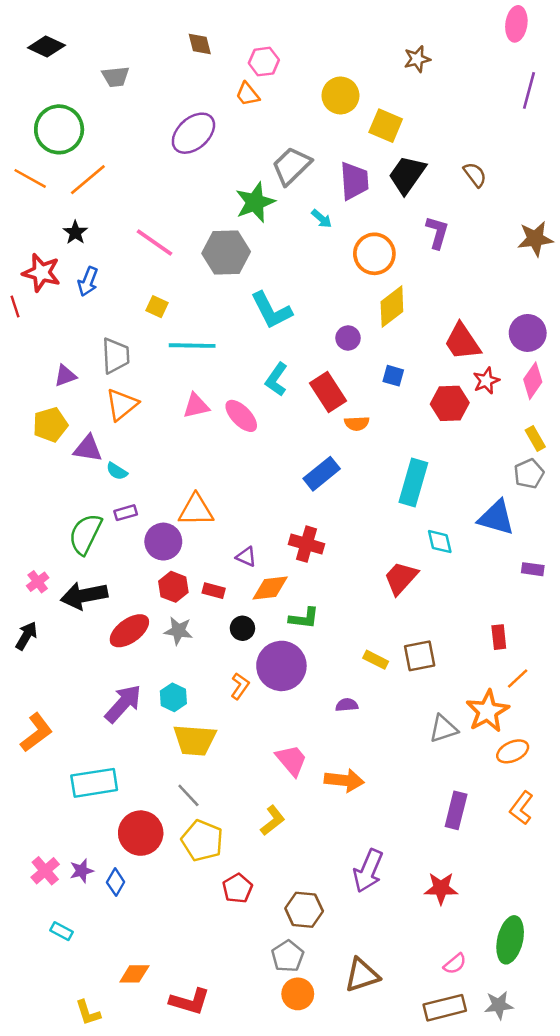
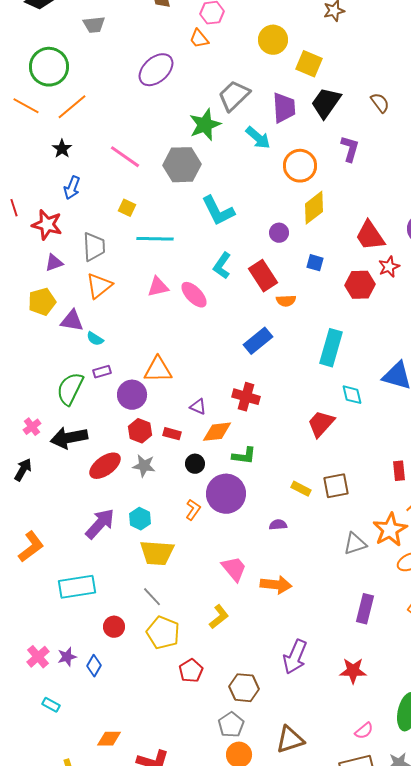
cyan arrow: (322, 219) -> (258, 138), size x1.5
red star: (41, 273) -> (47, 225), moved
red circle: (141, 833) -> (114, 627), size x0.6

